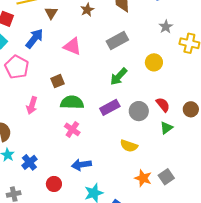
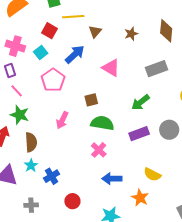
green arrow: (119, 77) -> (140, 102), moved
gray circle: (139, 111) -> (169, 130), moved
blue arrow: (81, 165) -> (112, 179), moved
orange star: (143, 178) -> (140, 198), moved

